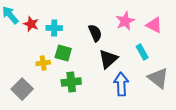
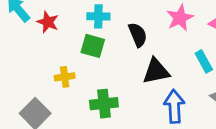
cyan cross: (54, 28) -> (98, 16), moved
green square: (63, 53) -> (93, 46), moved
black triangle: (108, 59) -> (156, 71), turned 30

